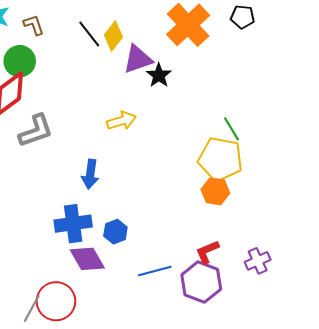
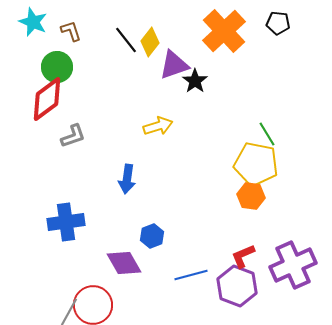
gray L-shape: (36, 131) -> (73, 136), size x0.7
blue cross: (73, 224) -> (66, 222), moved
purple cross: (258, 261) -> (293, 265), size x1.8

